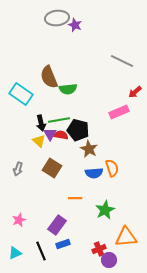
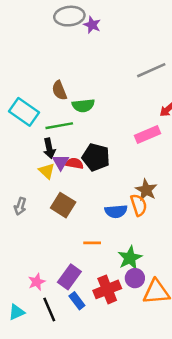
gray line: (122, 61) -> (151, 70), turned -50
brown semicircle: (49, 77) -> (59, 90), size x0.7
green line: (59, 120) -> (59, 126), moved
brown star: (89, 149) -> (146, 190), moved
pink star: (19, 220) -> (37, 282), moved
blue rectangle: (63, 244) -> (77, 301), turned 72
red cross: (99, 249) -> (107, 289), moved, size x1.5
purple circle: (109, 260) -> (135, 278), moved

